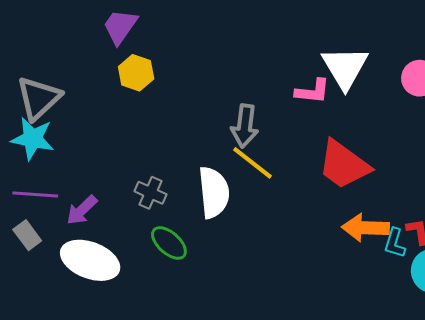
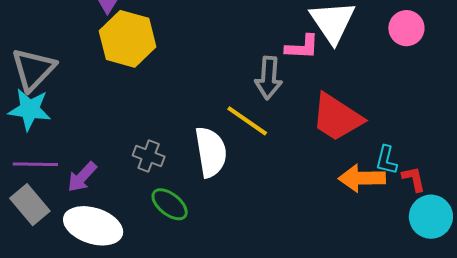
yellow hexagon: (136, 73) -> (128, 39), size x1.6
gray arrow: (245, 126) -> (269, 78), moved
gray rectangle: (27, 235) -> (30, 205), size x1.4
cyan L-shape: (395, 243) -> (386, 160), moved

